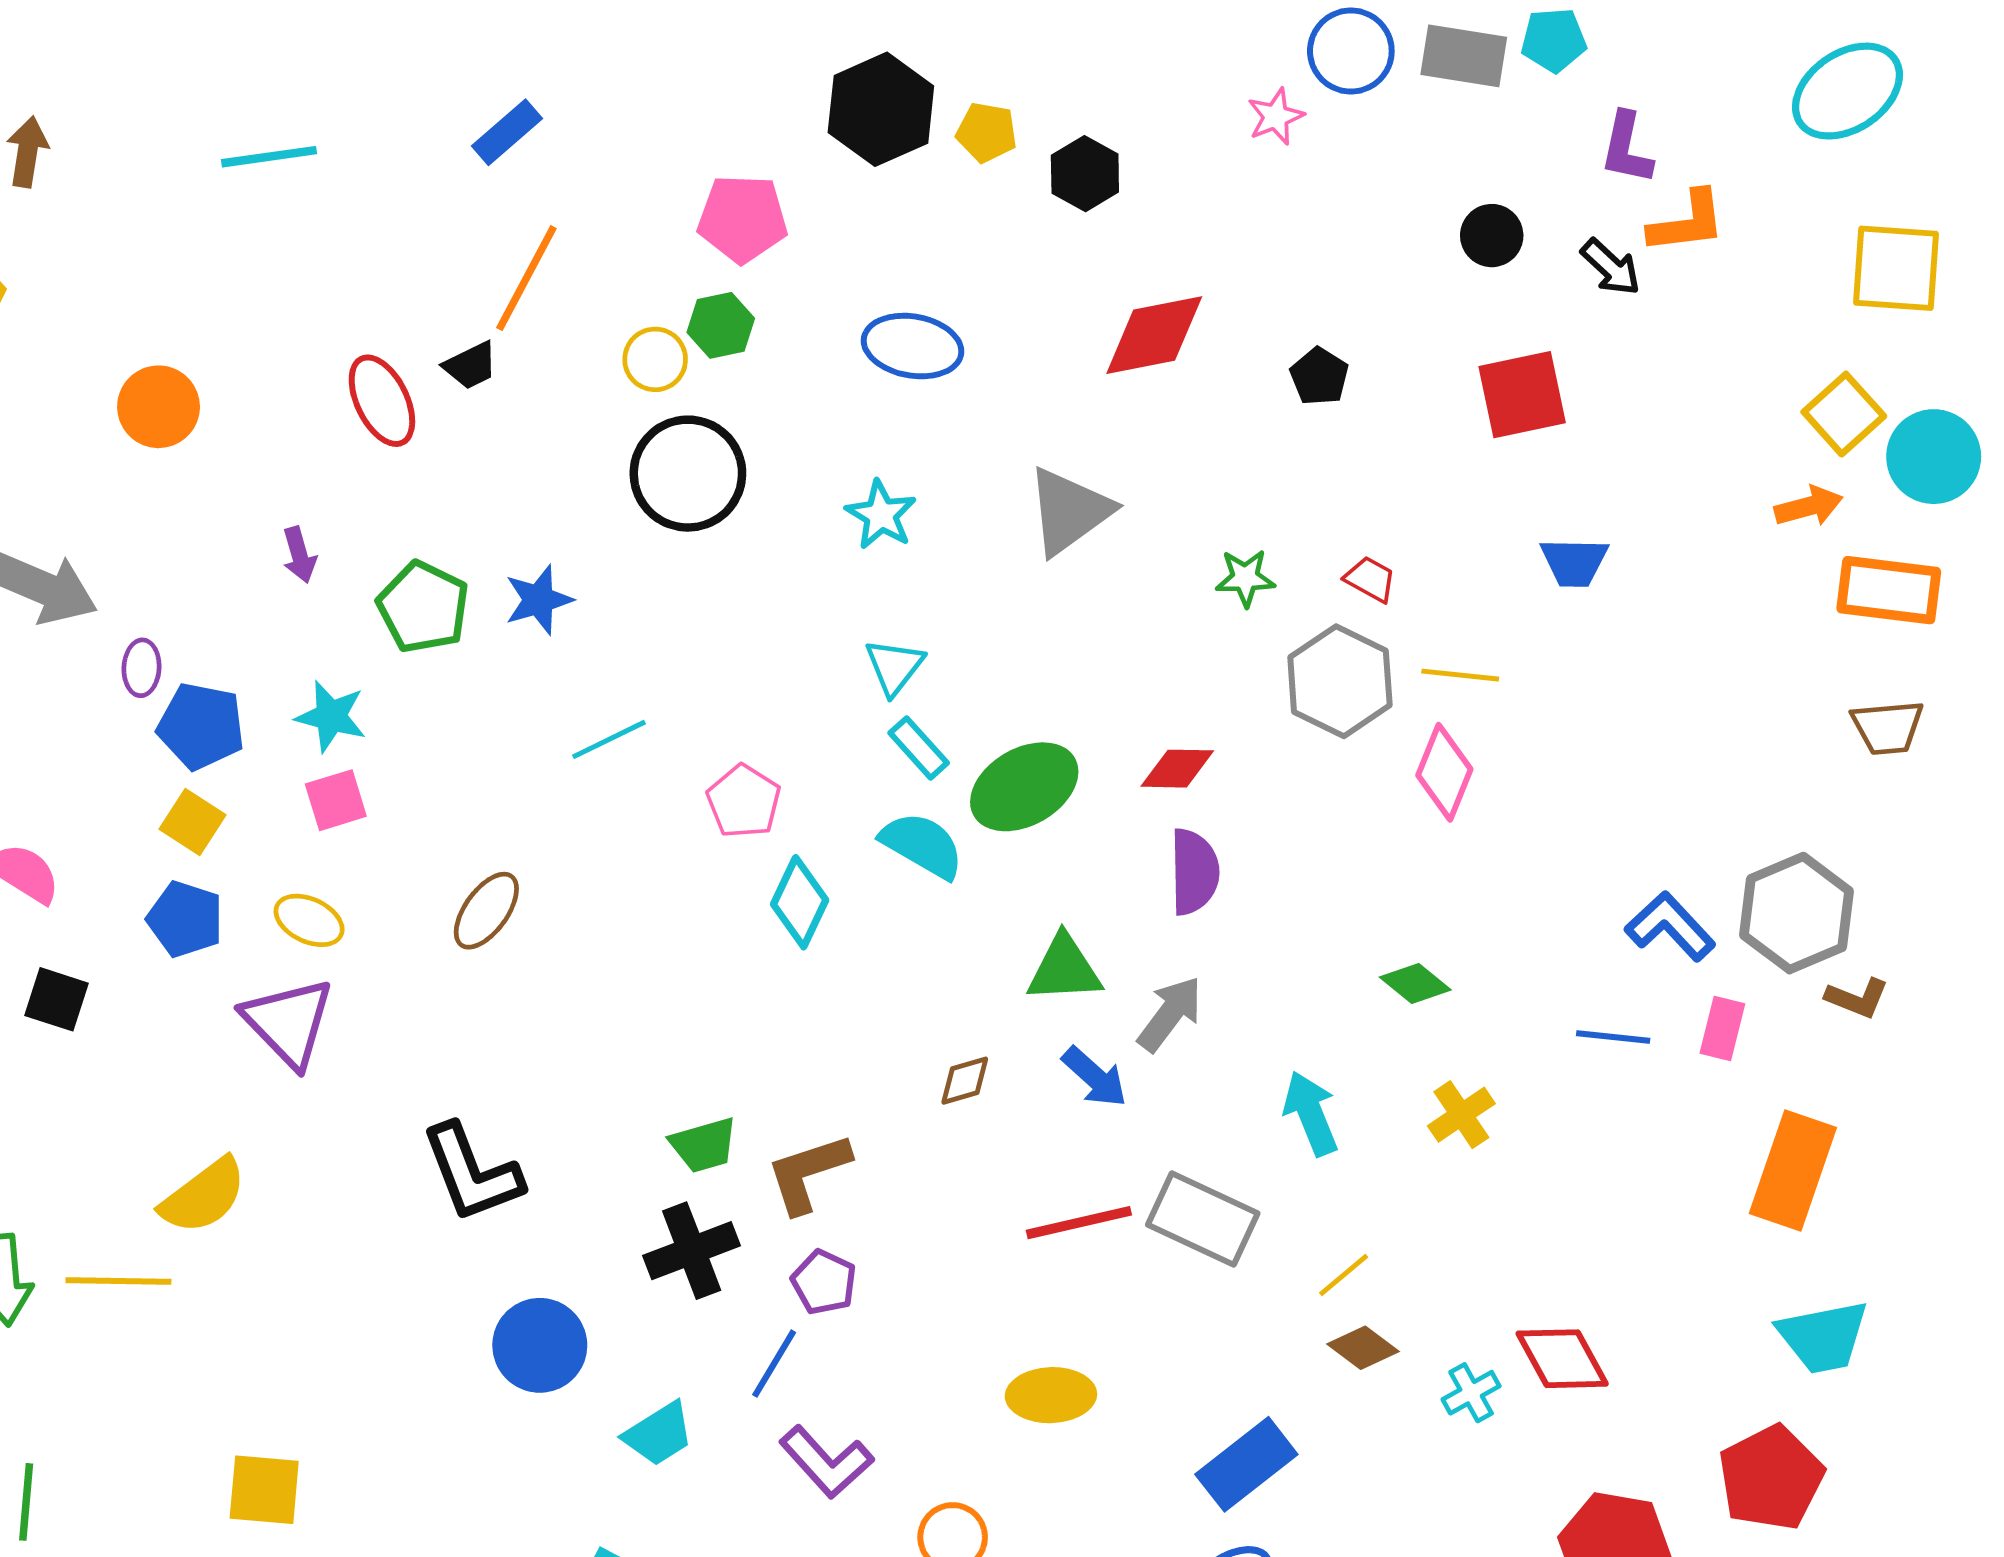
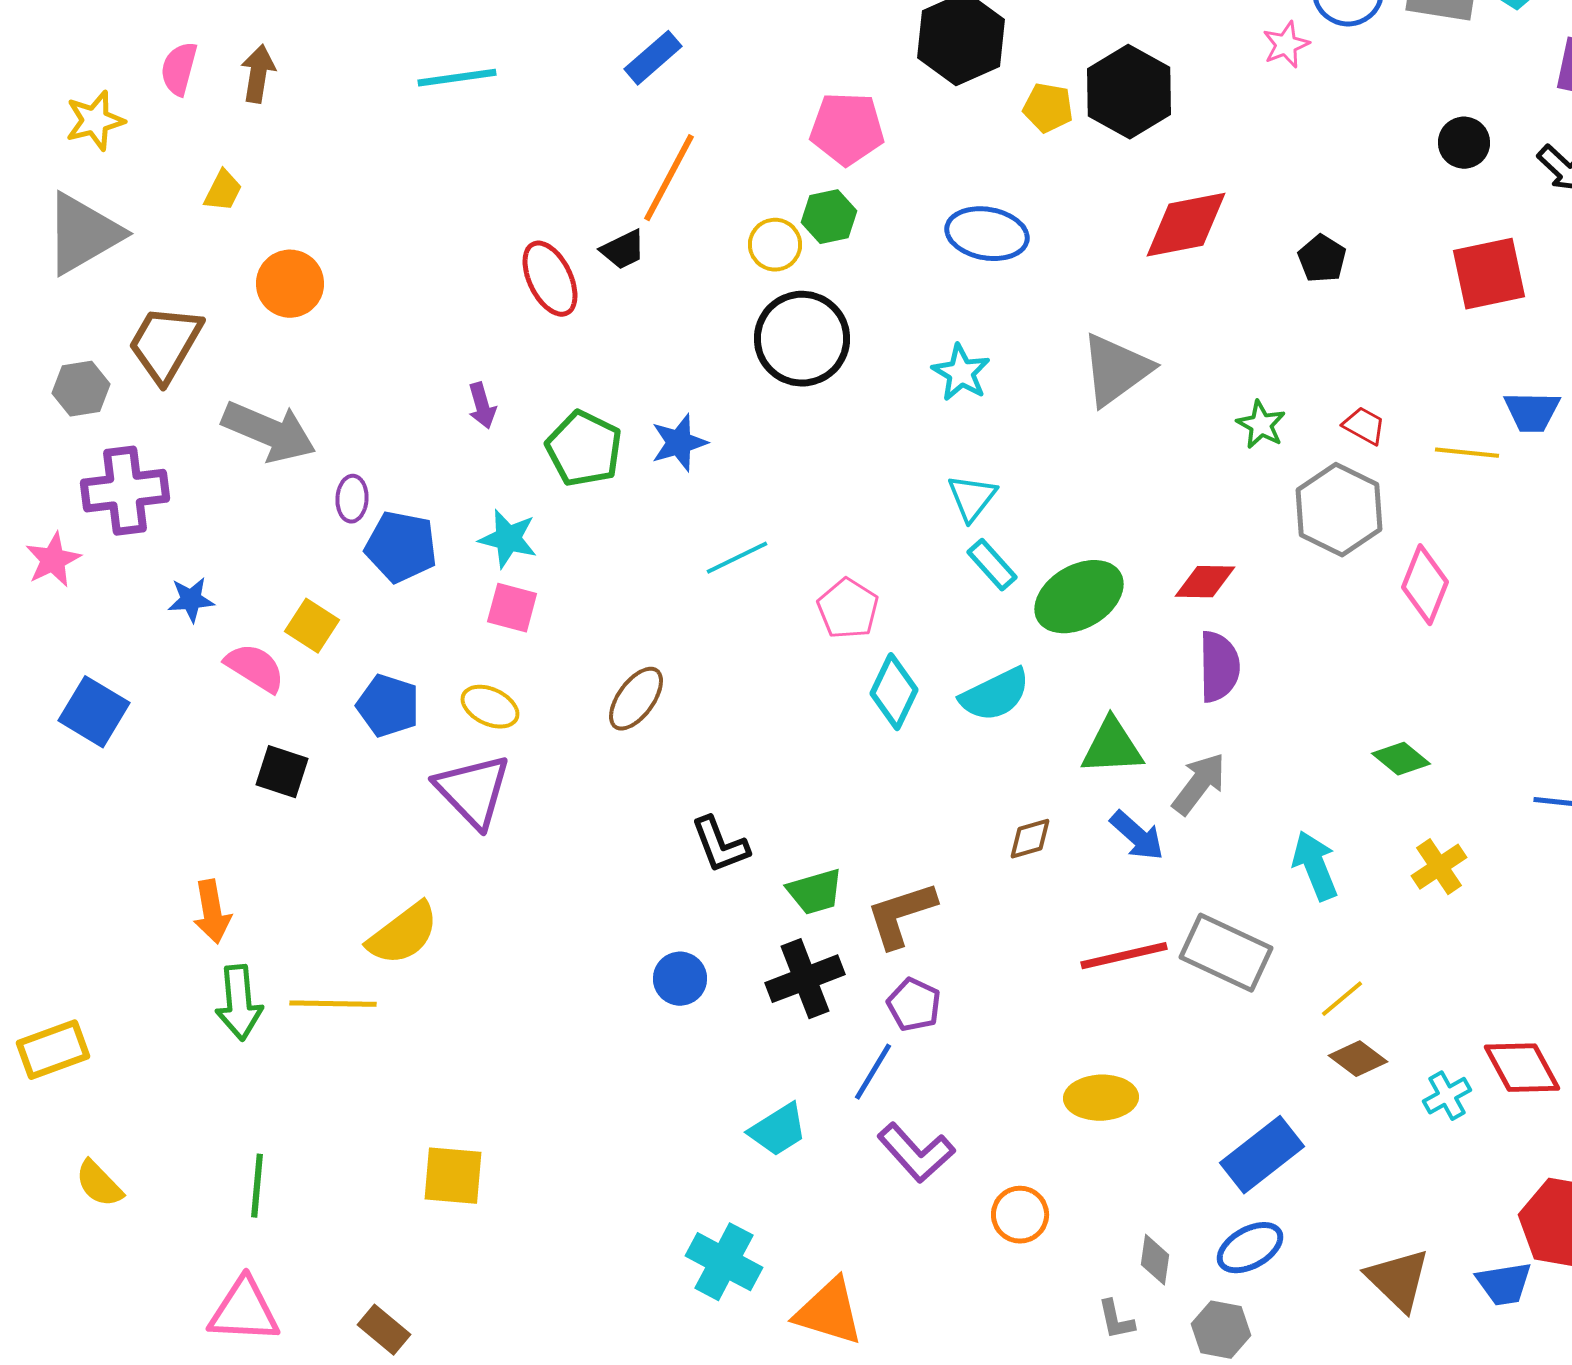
yellow pentagon: (987, 132) -> (1048, 108), moved
black hexagon: (1085, 174) -> (1129, 92), size x1.5
orange circle: (159, 407) -> (290, 284), moved
green star: (1245, 578) -> (1261, 425), turned 30
yellow line: (1460, 675) -> (1467, 453), moved
pink square: (336, 800) -> (512, 608), turned 32
yellow square: (193, 822) -> (312, 626), moved
cyan semicircle: (922, 845) -> (995, 695), moved, turned 124
black L-shape: (472, 1173) -> (720, 845), moved, size x0.7
blue circle: (540, 1345) -> (680, 979), moved, size x0.7

